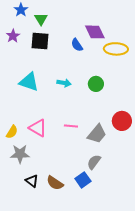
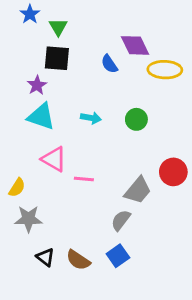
purple star: (13, 36) -> (37, 85), moved
pink line: (71, 126) -> (84, 179), moved
pink triangle: (38, 128) -> (54, 159), moved
gray semicircle: (94, 162) -> (121, 220), moved

